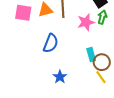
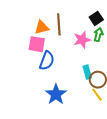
pink square: (23, 13) -> (37, 44), moved
blue star: (60, 77) -> (56, 94), size x1.5

